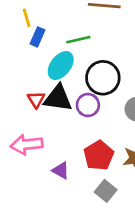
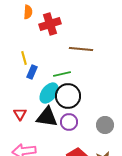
black circle: (103, 78) -> (68, 96), moved
red triangle: (36, 100) -> (20, 114), moved

